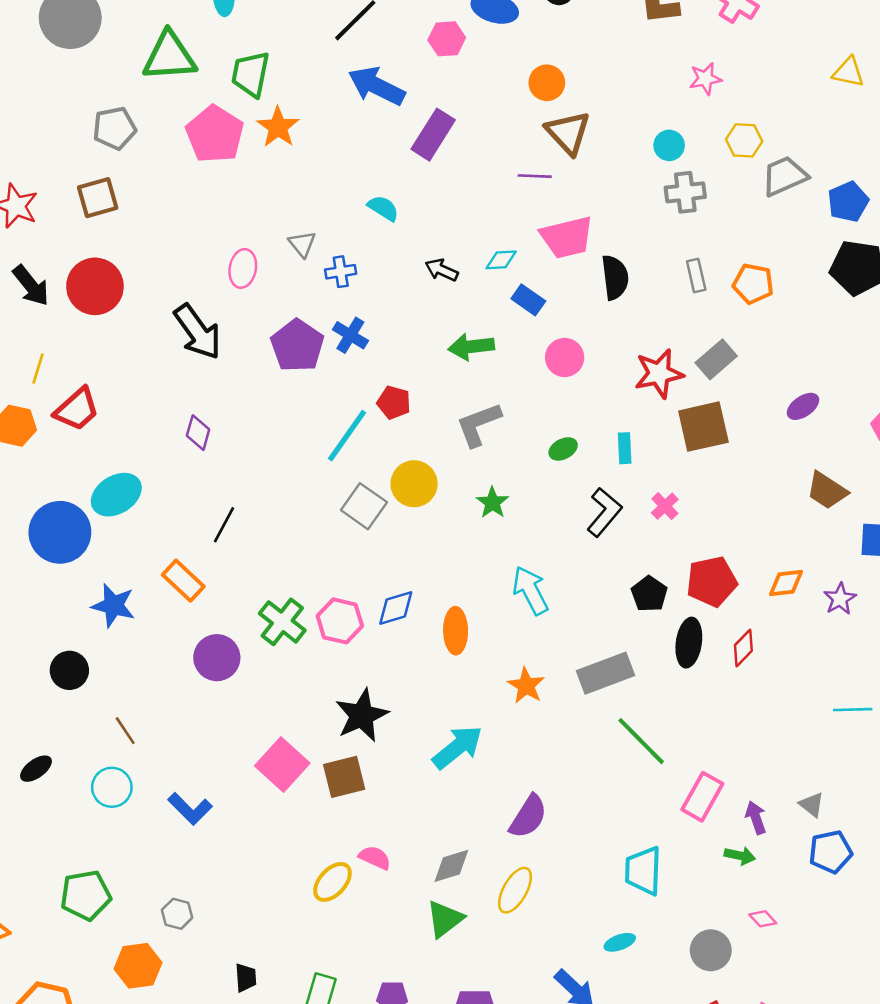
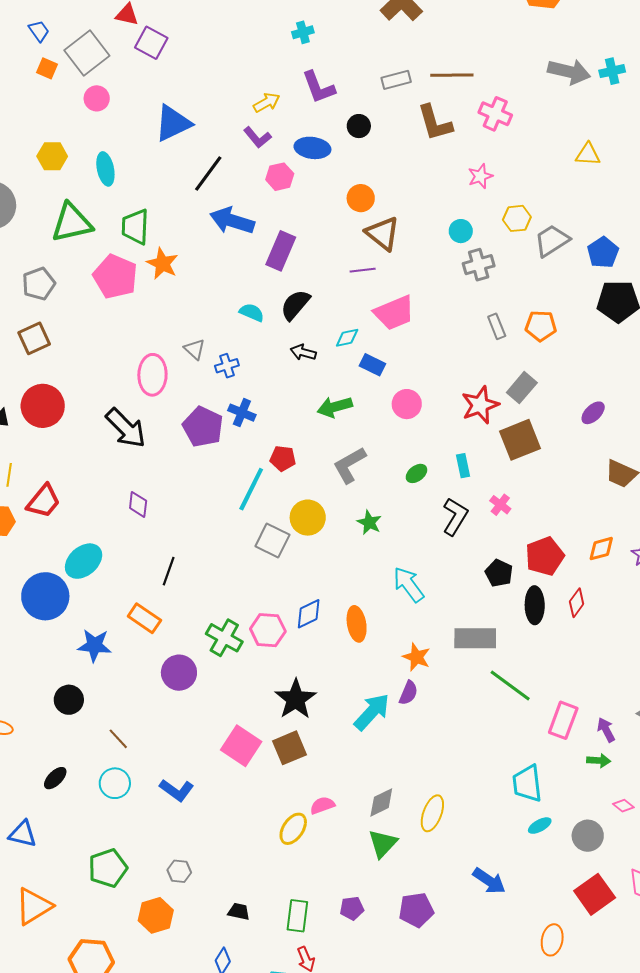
pink ellipse: (243, 268) -> (152, 375), size x1.4
black semicircle: (615, 277) -> (295, 305), moved, turned -124
gray rectangle: (606, 673) -> (475, 638), turned 30
purple semicircle: (528, 817) -> (408, 693), moved, size x0.7
pink semicircle: (375, 858) -> (322, 805), turned -35
cyan ellipse: (620, 942) -> (540, 826), moved
black trapezoid: (246, 978) -> (239, 912), turned -65

